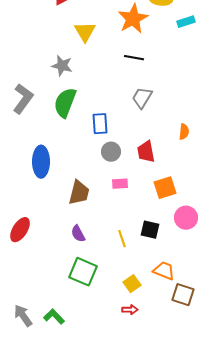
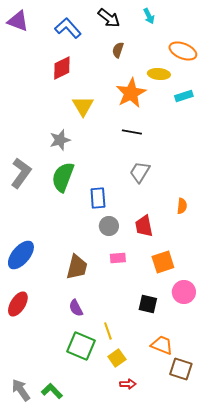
gray star: (62, 66) -> (60, 140), turned -30
blue ellipse: (41, 162) -> (21, 255), moved, turned 40
yellow line: (122, 239) -> (108, 331), moved
yellow square: (132, 284) -> (117, 358), moved

